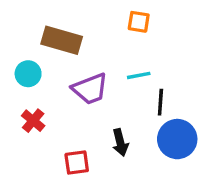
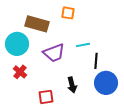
orange square: (139, 22) -> (68, 13), moved
cyan circle: (28, 74) -> (17, 44), size x1.5

